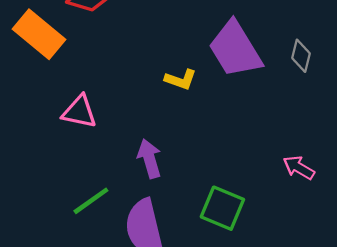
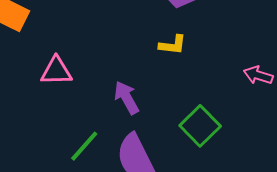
yellow L-shape: (181, 80) -> (173, 45), moved
green square: (222, 208) -> (200, 126), turned 36

